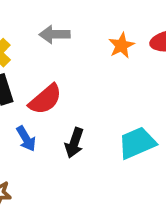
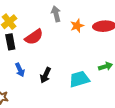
gray arrow: (55, 34) -> (56, 14), moved, turned 70
red semicircle: (45, 99) -> (34, 37), moved

